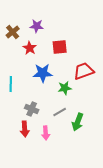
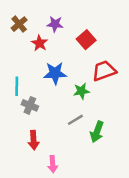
purple star: (37, 26) -> (55, 24), moved
red square: (60, 47) -> (86, 40), moved, turned -35
gray cross: (32, 109) -> (30, 105), moved
pink arrow: (46, 133) -> (53, 164), moved

